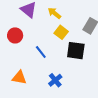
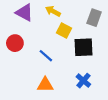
orange triangle: (19, 78) -> (45, 85), moved
blue cross: (55, 80) -> (83, 81), moved

